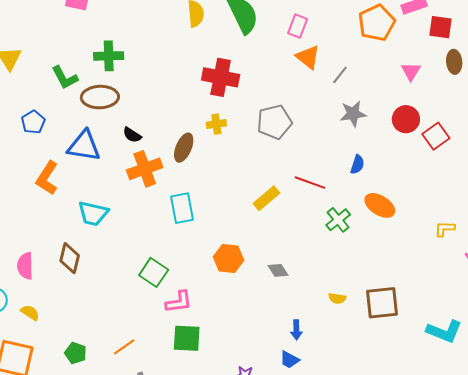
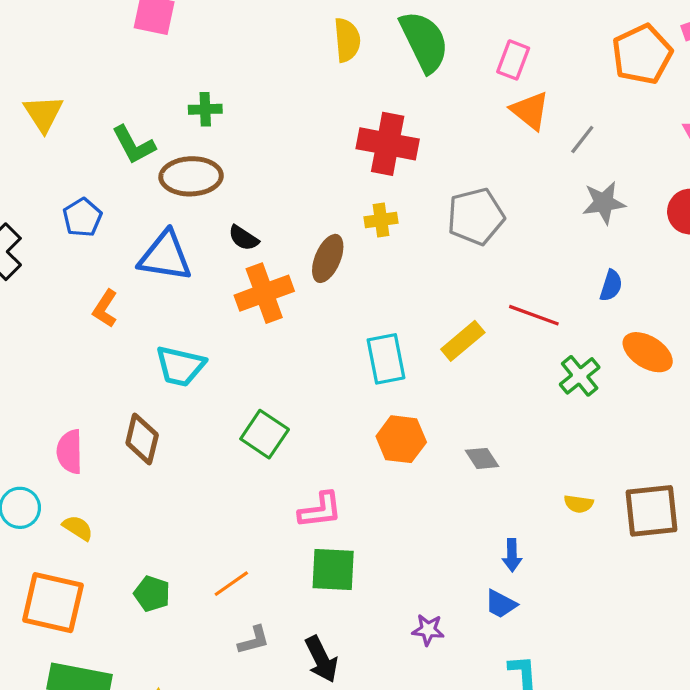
green cross: (109, 56) -> (205, 109), size x0.7
orange L-shape: (47, 178) -> (105, 309), size x0.7
cyan rectangle: (182, 208) -> (386, 359), moved
green square: (154, 272) -> (265, 434), moved

